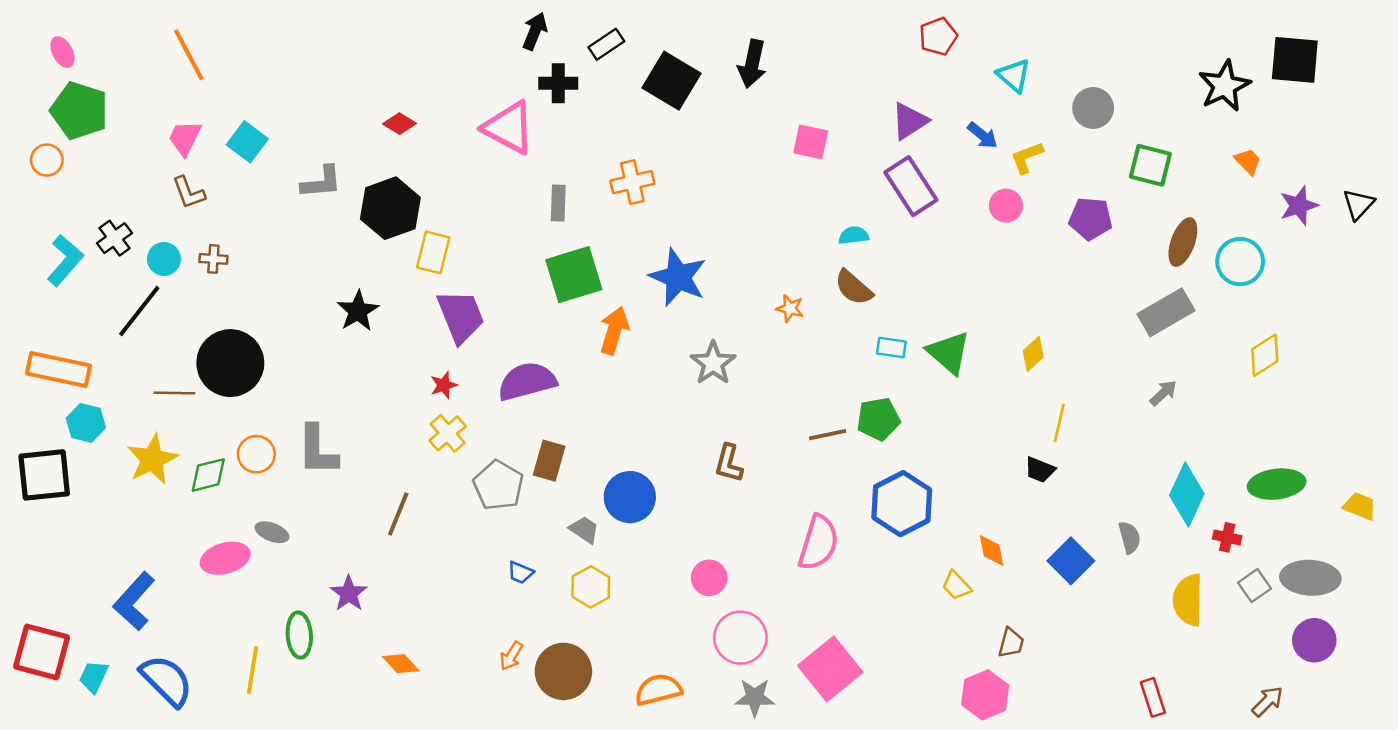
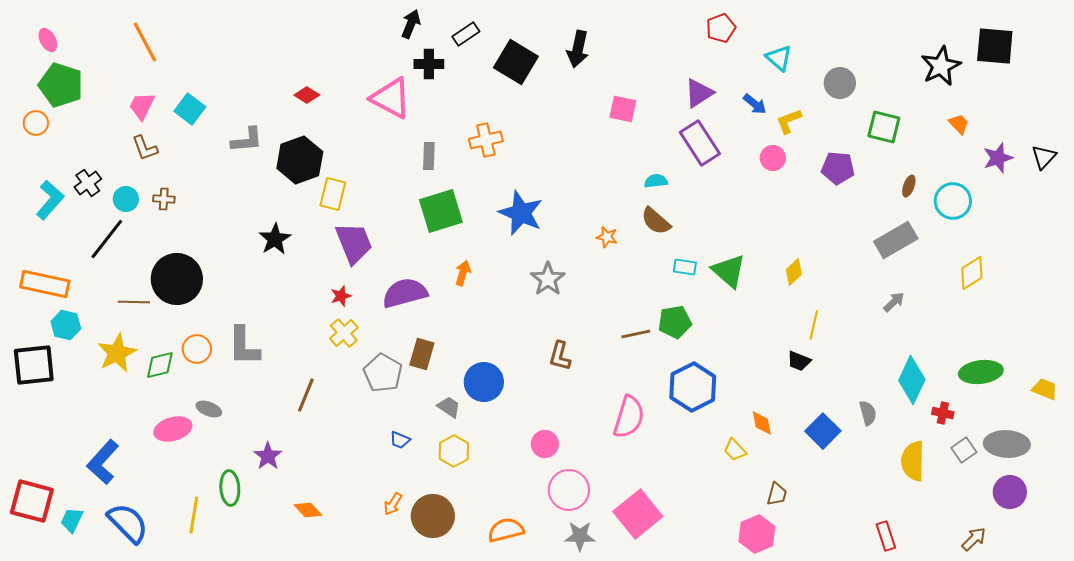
brown ellipse: (1183, 242) -> (909, 186), size x0.6
orange arrow: (614, 331) -> (463, 273), moved, size x0.7

